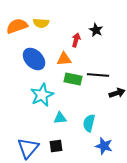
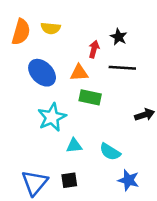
orange semicircle: (17, 26) -> (21, 32), turned 125
black line: (98, 75) -> (122, 68), moved
cyan semicircle: (89, 123) -> (110, 152), turned -72

